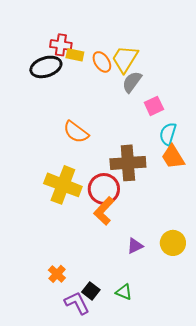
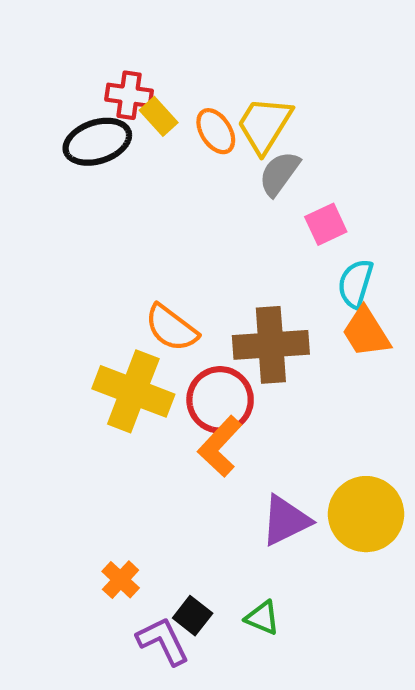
yellow rectangle: (75, 55) -> (159, 116), turned 36
orange semicircle: (76, 132) -> (171, 328), moved
yellow circle: (173, 243) -> (366, 514), size x1.4
purple triangle: (135, 246) -> (286, 520), size x1.5

